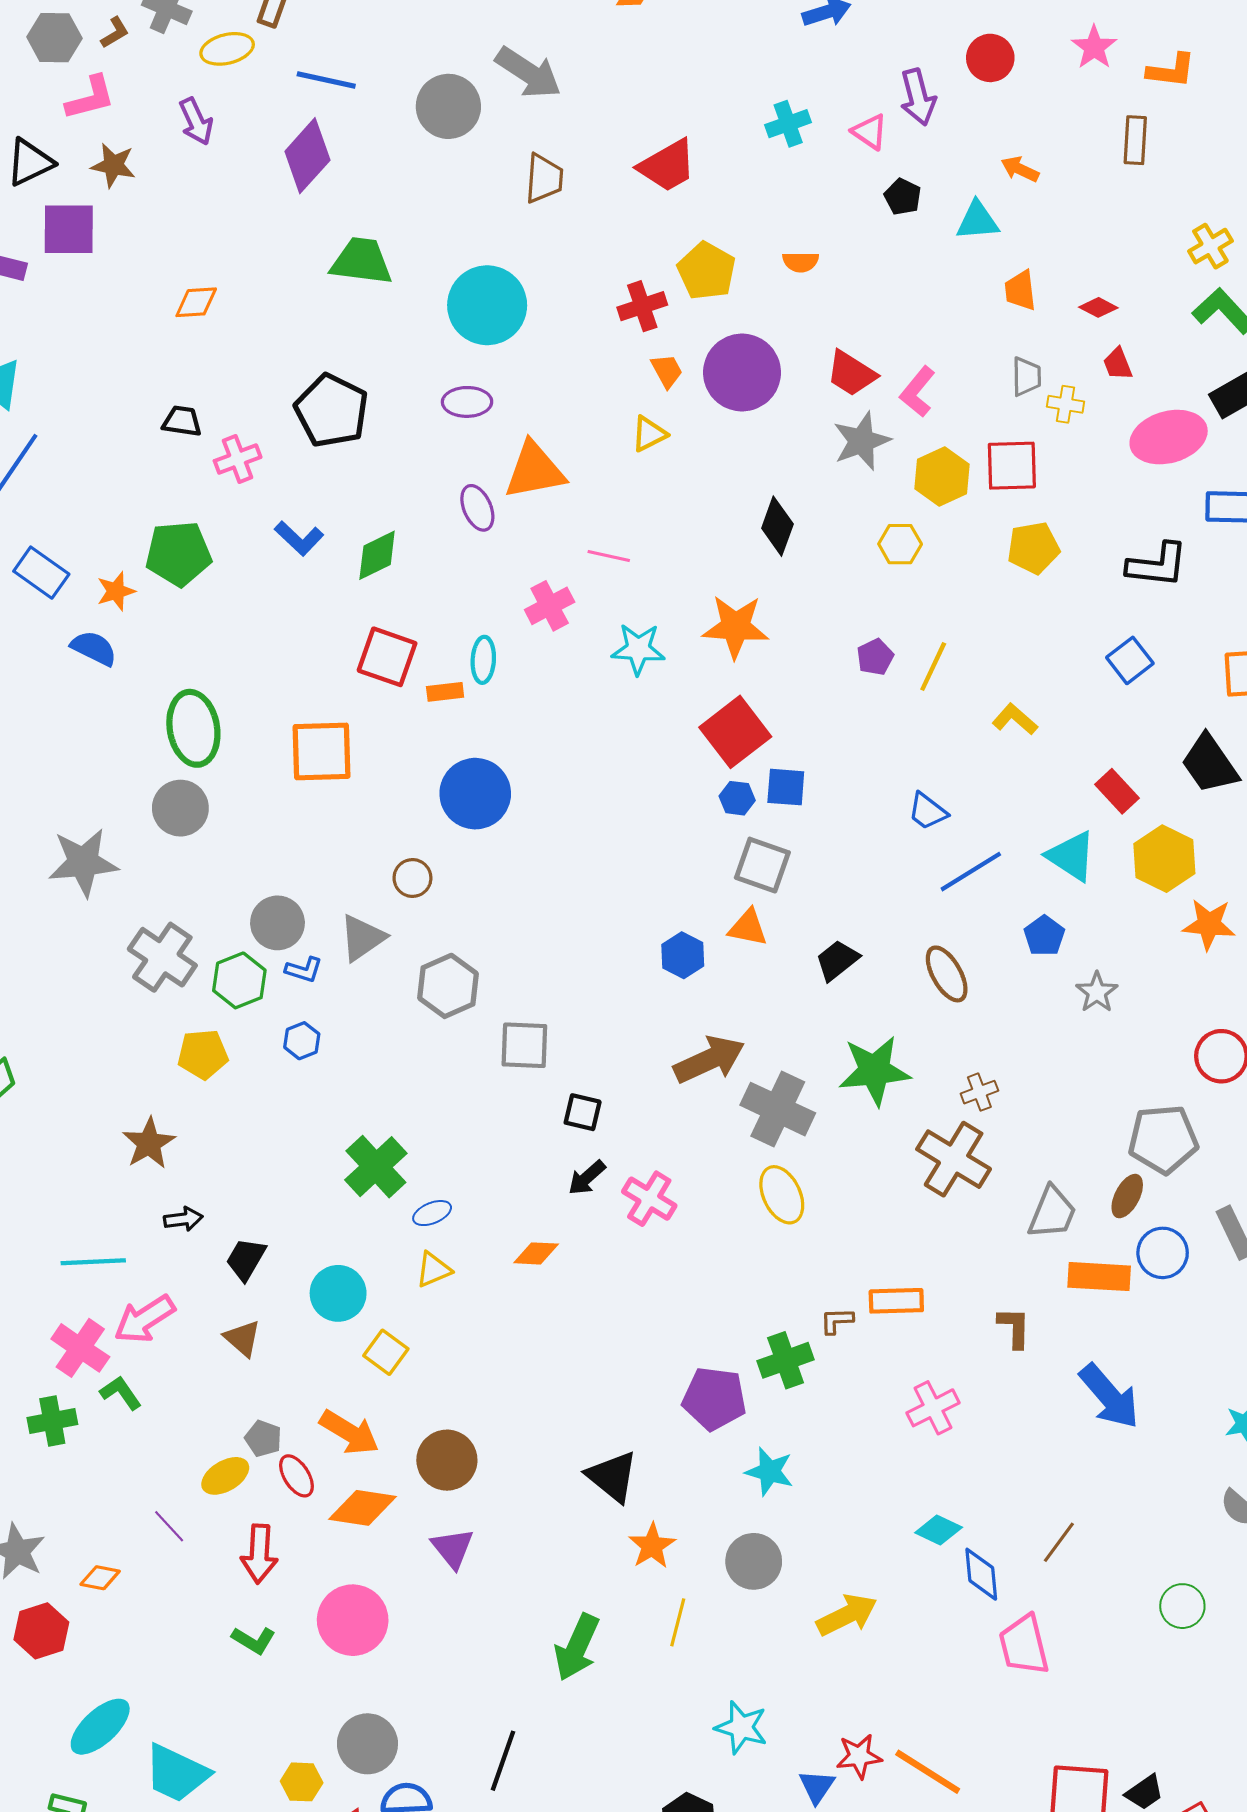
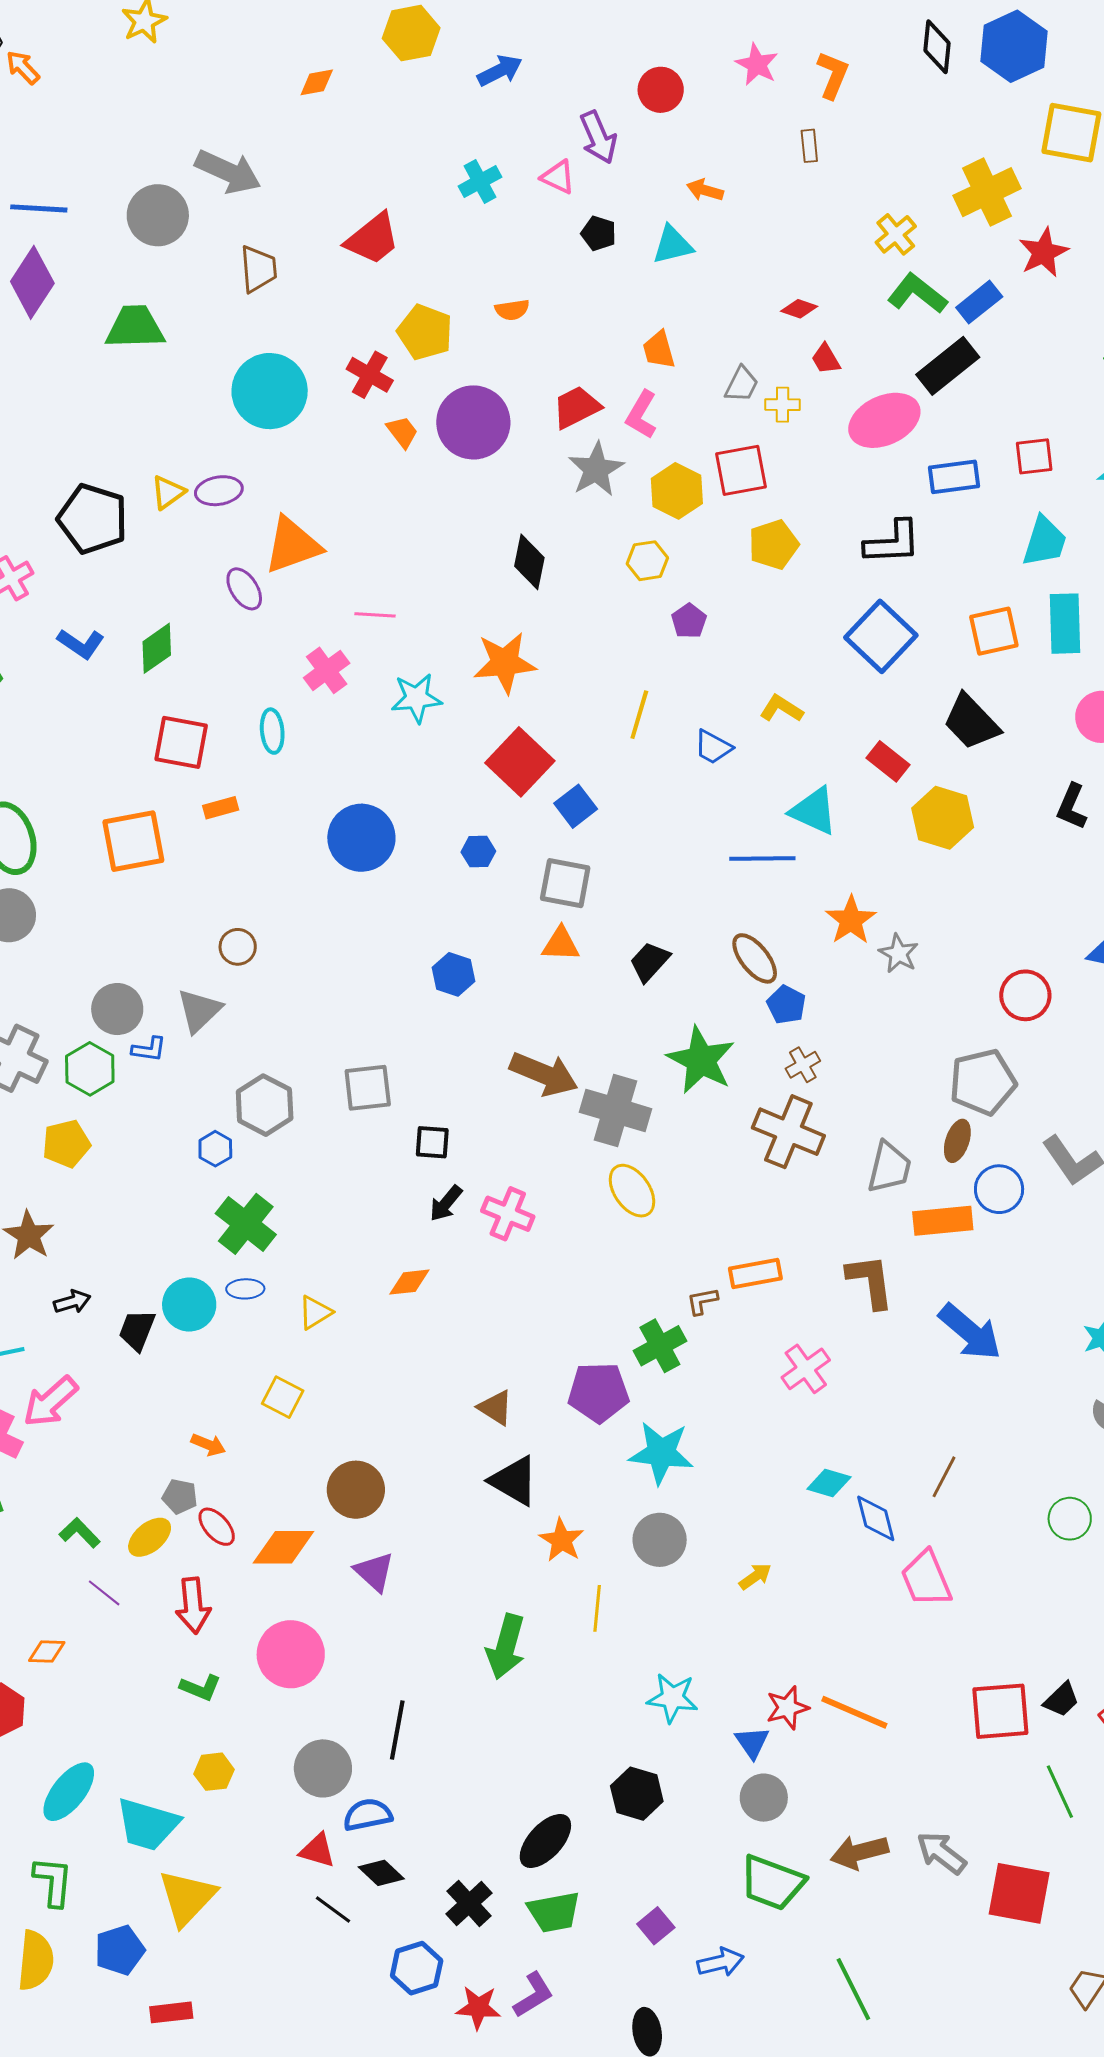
orange L-shape: (1171, 71) -> (833, 75), turned -66
brown rectangle: (1135, 140) -> (809, 146), size x0.7
green trapezoid: (361, 261) -> (135, 327), moved
orange trapezoid: (1020, 290) -> (659, 350), moved
cyan circle: (487, 305) -> (270, 391), moved
red cross: (642, 306) -> (370, 375), turned -33
red trapezoid: (851, 373) -> (576, 407), turned 130
gray trapezoid: (1026, 377) -> (742, 384), turned 36
yellow triangle: (649, 434) -> (168, 492), moved
purple pentagon: (875, 657) -> (689, 621), moved
blue square: (1130, 660) -> (881, 636), size x1.6
yellow line: (933, 667) -> (639, 715), moved
orange rectangle: (445, 692) -> (221, 808), moved
blue square: (786, 787) -> (576, 806), turned -33
blue circle: (475, 794) -> (361, 838), moved
blue hexagon: (737, 798) -> (478, 852), moved
blue trapezoid: (928, 811) -> (713, 747), moved
cyan triangle: (1071, 856) -> (814, 811), moved
blue line: (971, 872) -> (762, 859), turned 40
orange star: (1209, 924) -> (851, 920), moved, turned -30
blue pentagon: (1044, 936) -> (786, 1005), moved
blue hexagon: (683, 955) -> (453, 974), moved
gray hexagon: (448, 986) -> (265, 1105), moved
blue hexagon: (302, 1041) -> (215, 1149), moved
brown arrow: (709, 1060) -> (544, 1074), turned 56
green star: (874, 1071) -> (701, 1060), turned -30
blue ellipse: (432, 1213) -> (245, 1289), moved, turned 30
cyan circle: (338, 1293) -> (189, 1305), moved
brown L-shape: (1014, 1328) -> (870, 1281), size x1.4
brown triangle: (242, 1338) -> (495, 1408), moved
green L-shape: (121, 1393) -> (80, 1533), moved
orange arrow: (349, 1432) -> (208, 1445), moved, size x0.6
cyan star: (769, 1471) -> (661, 1453), size x1.4
yellow arrow: (847, 1615) -> (755, 1576), size x0.6
black line: (503, 1761) -> (397, 1730), moved
yellow hexagon: (302, 1782) -> (214, 1772), moved

